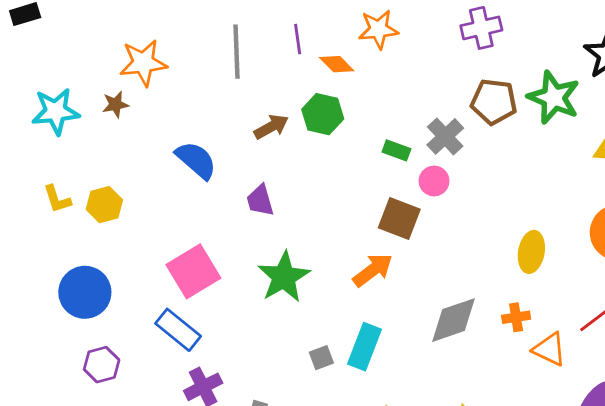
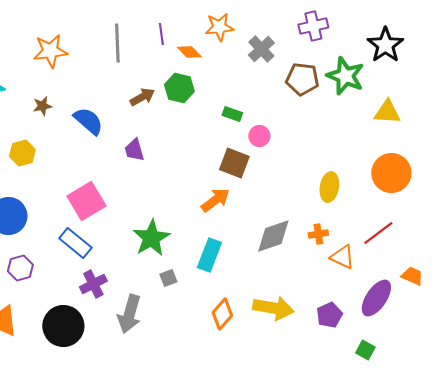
purple cross: (481, 28) -> (313, 26), moved
brown star: (115, 104) -> (42, 106), moved
gray cross: (445, 136) -> (261, 49), moved
green star: (284, 277) -> (151, 238), moved
gray square: (321, 358) -> (168, 278), moved

